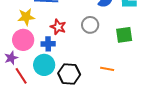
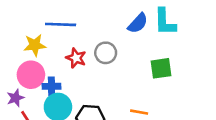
gray circle: (90, 25) -> (106, 53), moved
blue cross: (48, 44) -> (52, 86), moved

